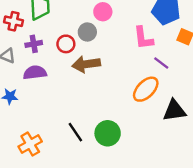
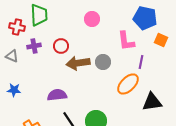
gray circle: (87, 32) -> (103, 62), moved
purple line: (161, 63) -> (141, 62), turned 64
purple semicircle: (35, 73) -> (57, 95), moved

